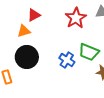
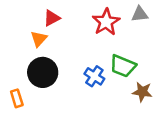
orange triangle: (24, 31) -> (39, 39), turned -32

